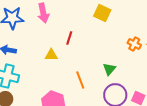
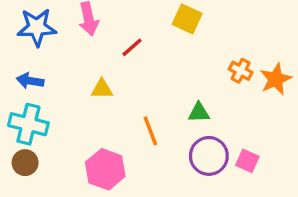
red line: (69, 38) -> (132, 47), moved, turned 32
green triangle: (109, 69) -> (199, 112), turned 48

